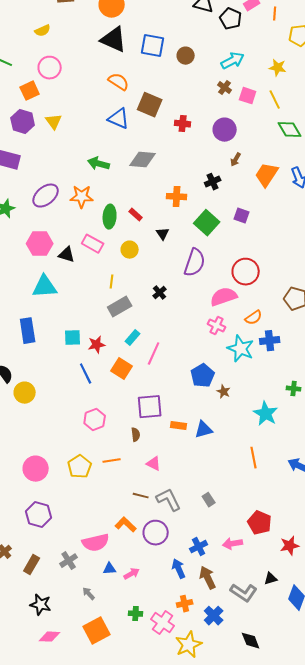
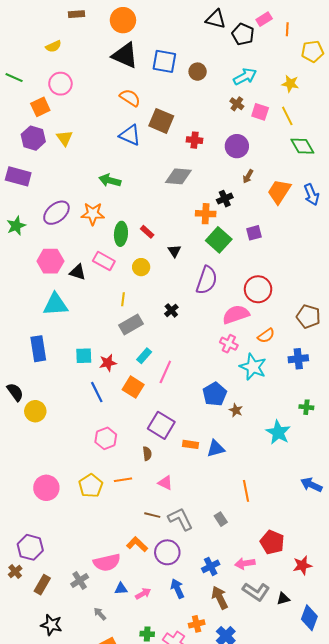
gray diamond: (143, 160) -> (178, 176), moved
orange cross: (177, 197) -> (206, 214), moved
purple square: (242, 216) -> (254, 233), turned -35
blue cross: (270, 341) -> (298, 359), moved
purple square: (150, 407) -> (161, 425), turned 36
orange line: (254, 458) -> (246, 491), moved
purple hexagon: (39, 515) -> (30, 547), moved
blue arrow: (179, 569) -> (177, 589), moved
gray L-shape: (244, 593) -> (256, 592), moved

